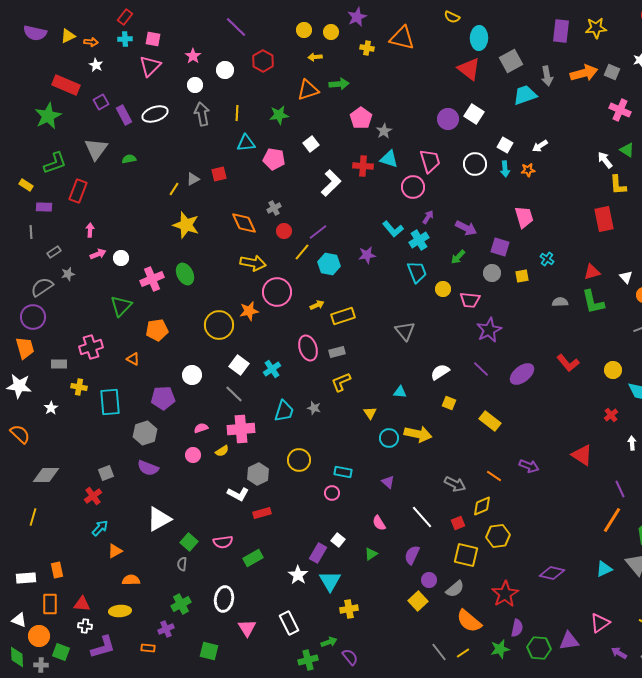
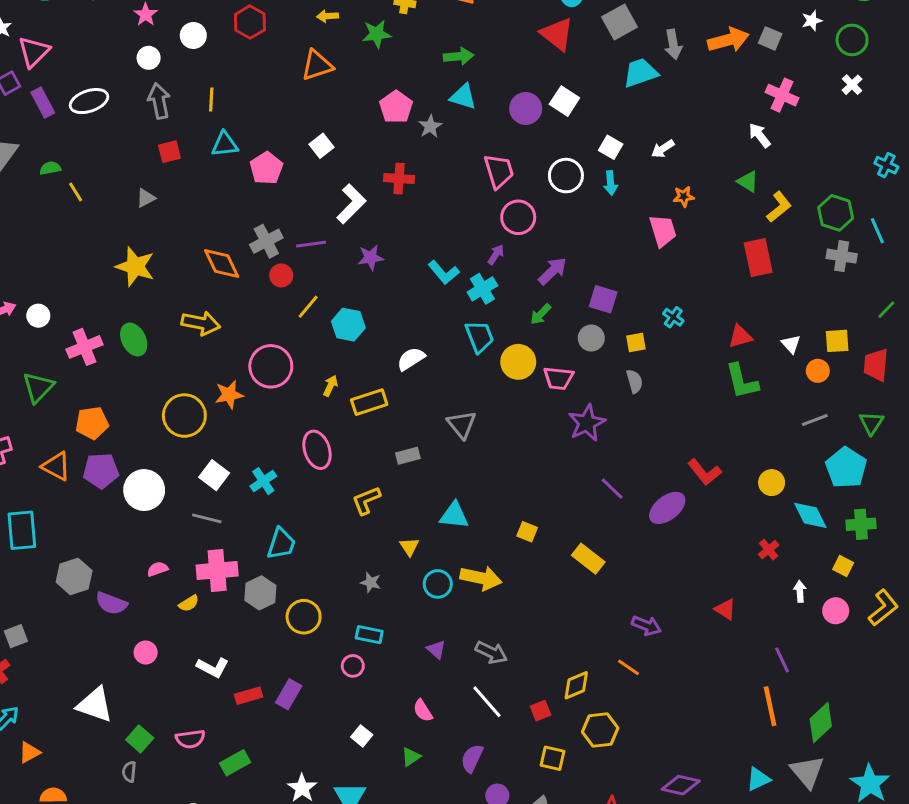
pink triangle: (150, 66) -> (34, 52), moved
green arrow: (339, 84) -> (459, 56), moved
green star: (279, 115) -> (377, 34), moved
green triangle: (627, 150) -> (748, 182), moved
pink pentagon: (274, 159) -> (266, 168), turned 30
cyan triangle: (389, 159) -> (463, 97), moved
white arrow: (605, 160) -> (760, 135), moved
orange star: (528, 170) -> (684, 196), moved
red square: (219, 174) -> (169, 152), moved
yellow L-shape: (618, 185) -> (779, 207), turned -125
pink circle: (413, 187) -> (518, 217), moved
yellow line: (174, 189) -> (76, 192), moved, turned -64
gray cross: (274, 208) -> (266, 241), size x1.5
pink trapezoid: (524, 217) -> (663, 231), moved
purple arrow: (466, 228) -> (552, 271), turned -70
purple line: (318, 232) -> (311, 244), moved, turned 30
purple star: (367, 255) -> (371, 258), moved
yellow arrow: (253, 263) -> (201, 323), moved
yellow circle: (443, 289) -> (518, 362), size x1.5
gray semicircle: (560, 302) -> (634, 381), moved, turned 77
yellow arrow: (317, 305) -> (330, 386), turned -40
gray rectangle: (337, 352) -> (408, 456), moved
orange triangle: (133, 359) -> (56, 466), size x1.5
purple line: (481, 369) -> (612, 489), moved
white semicircle: (440, 372) -> (411, 359), moved
purple ellipse: (522, 374) -> (667, 508), moved
white circle: (192, 375) -> (144, 490), size x1.4
cyan triangle: (400, 392) -> (454, 515), size x1.5
gray line: (234, 394) -> (207, 518), turned -30
purple pentagon: (163, 398) -> (101, 471), moved
gray star: (314, 408) -> (371, 582), moved
pink circle: (193, 455) -> (146, 652), moved
red triangle: (582, 455) -> (725, 609), size x0.7
purple semicircle: (148, 468) -> (111, 603), moved
gray hexagon: (258, 474) -> (260, 593), moved
orange line: (494, 476) -> (629, 667), moved
gray arrow: (455, 484) -> (491, 652), moved
white triangle: (159, 519) -> (95, 705), turned 48
orange line: (612, 520) -> (770, 706), turned -44
purple rectangle: (318, 553) -> (289, 694), moved
yellow square: (466, 555) -> (552, 758), size x0.7

